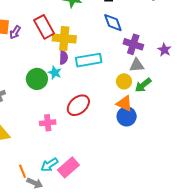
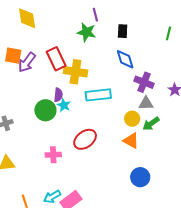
purple arrow: (15, 32) -> (27, 62), size x1.5
purple semicircle: (64, 57) -> (58, 95), moved
blue circle: (127, 116) -> (140, 177), moved

